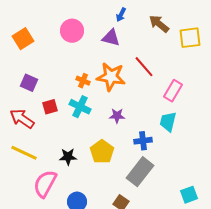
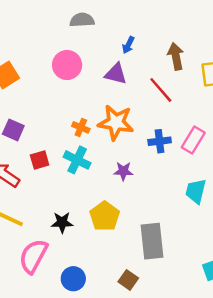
brown arrow: (159, 24) -> (176, 56), turned 40
red line: (144, 67) -> (161, 90), moved
cyan trapezoid: (168, 122) -> (196, 191), moved
blue cross: (143, 141) -> (160, 141), moved
gray rectangle: (140, 172) -> (152, 241), turned -44

